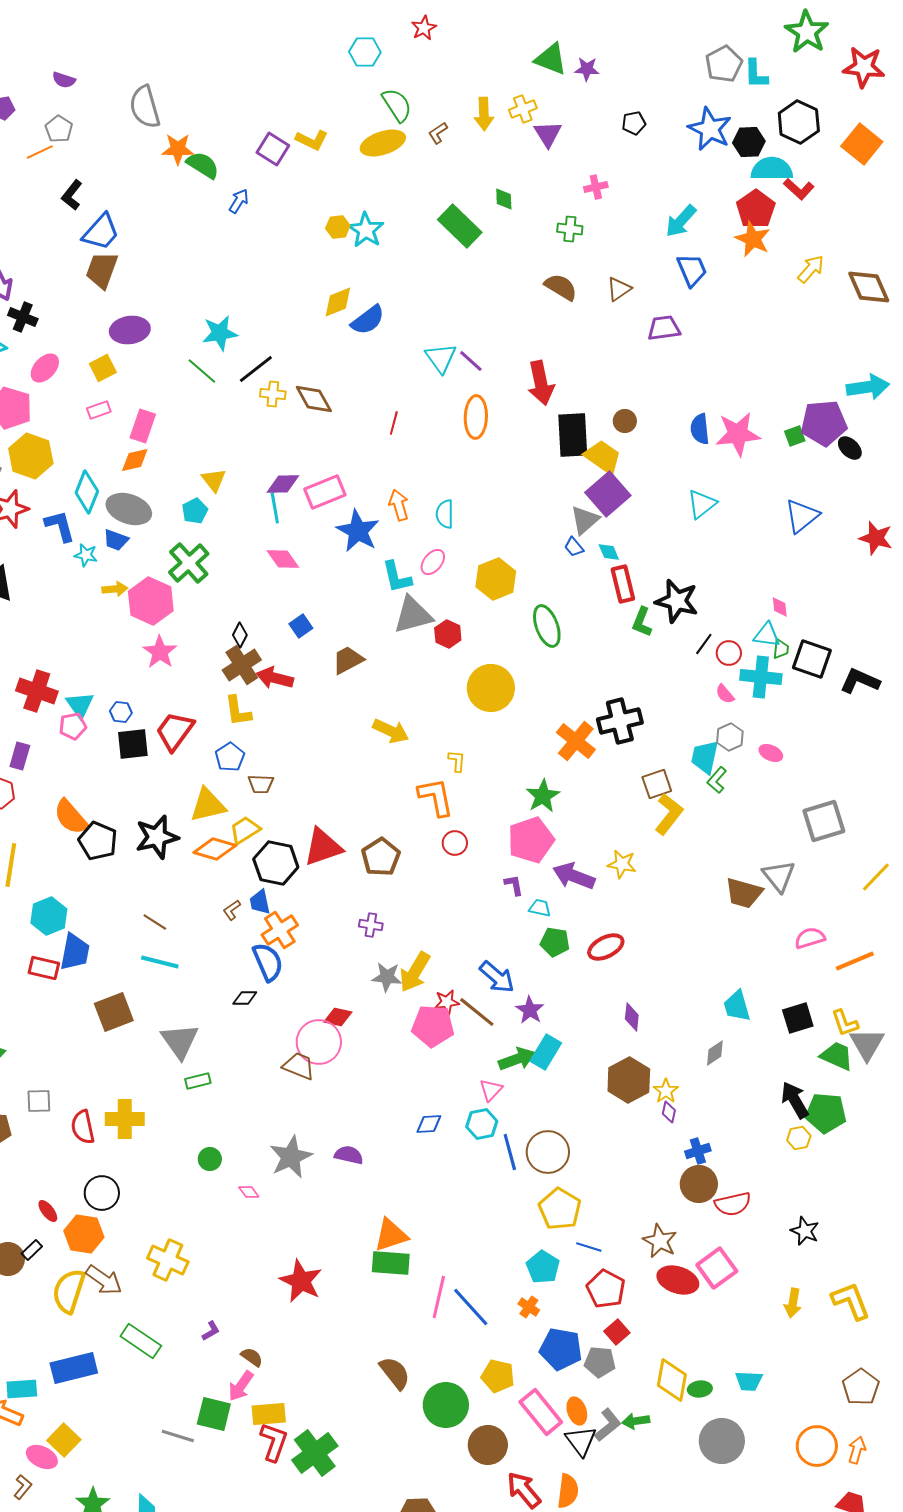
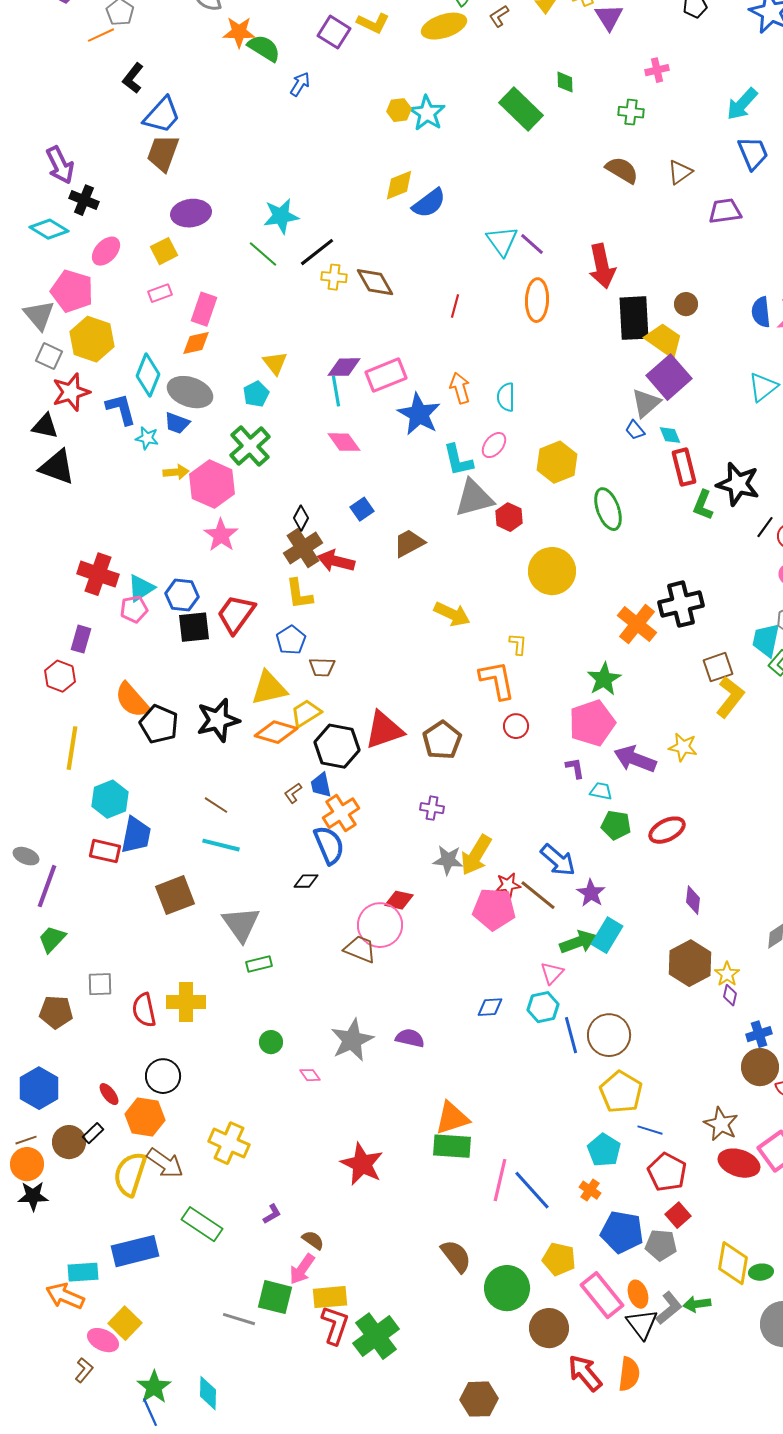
cyan triangle: (80, 705) -> (141, 588), turned 32
blue hexagon: (121, 712) -> (182, 595), size x1.5

